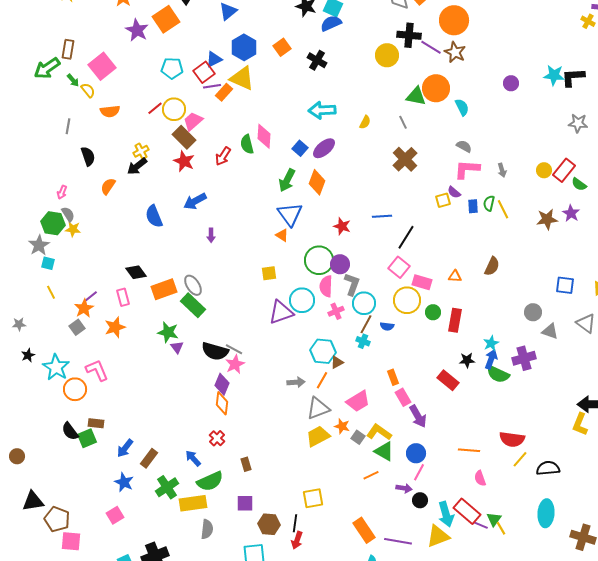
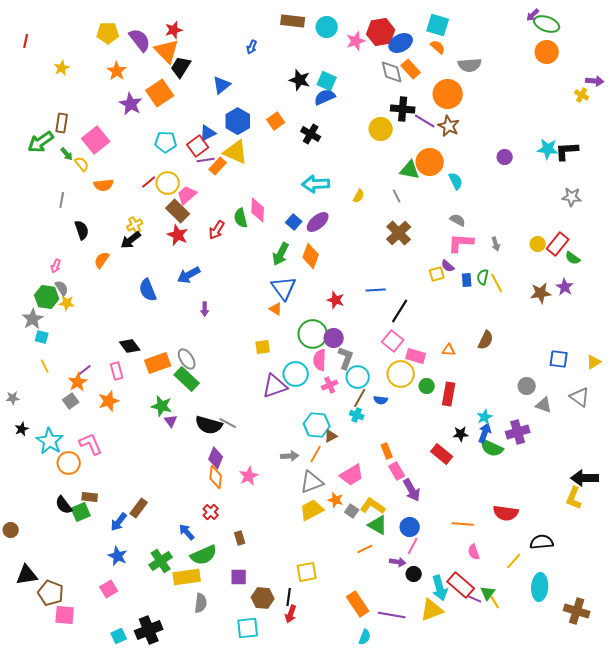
pink star: (235, 364) -> (249, 476), moved
brown rectangle: (149, 458) -> (139, 508), moved
yellow line: (520, 459) -> (514, 561), moved

